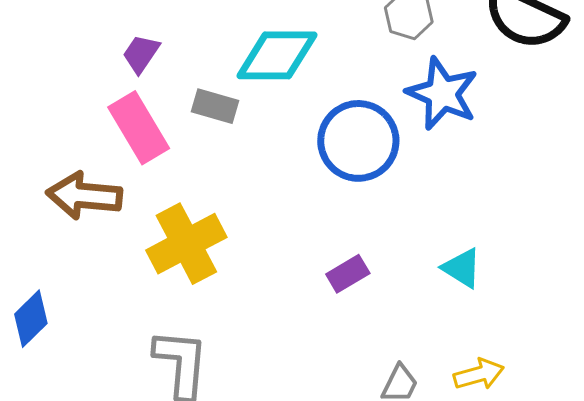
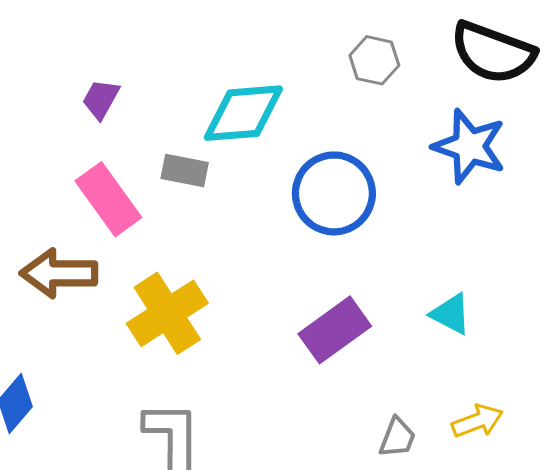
purple trapezoid: (141, 54) -> (101, 99), moved
blue star: (442, 94) -> (469, 146), moved
purple rectangle: (348, 274) -> (335, 330), size x1.6

